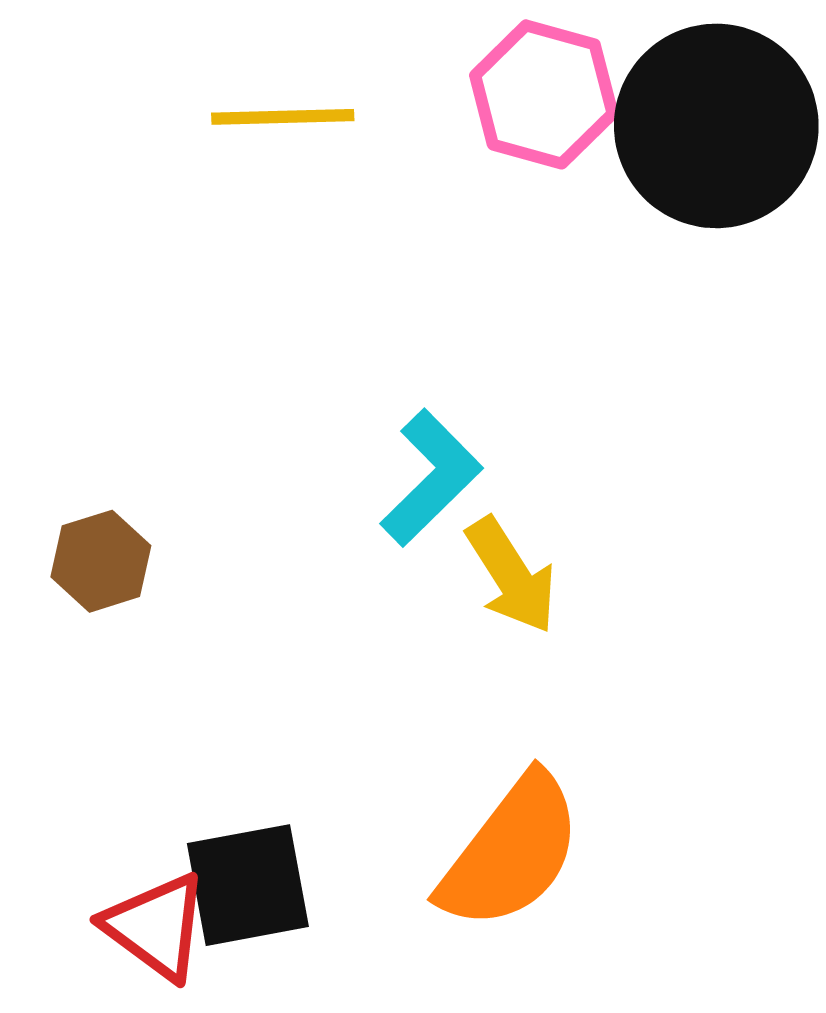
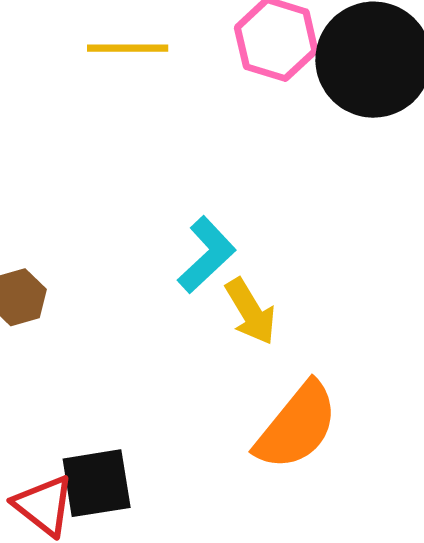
orange semicircle: (511, 852) -> (297, 426), moved

